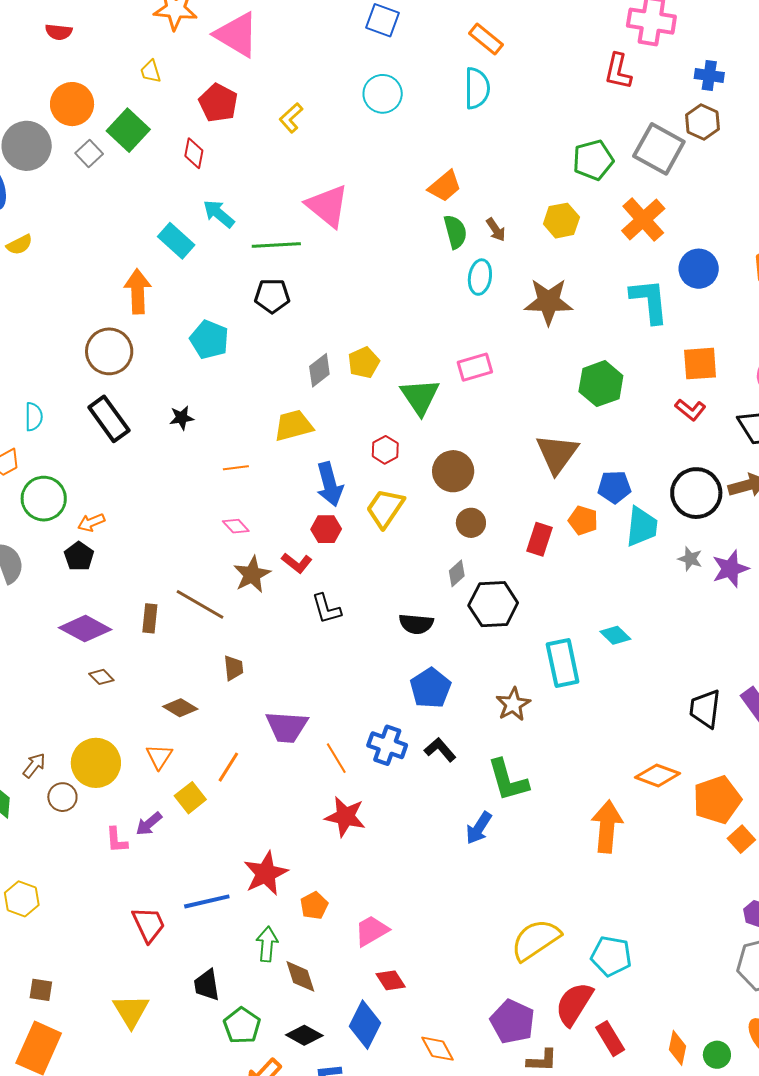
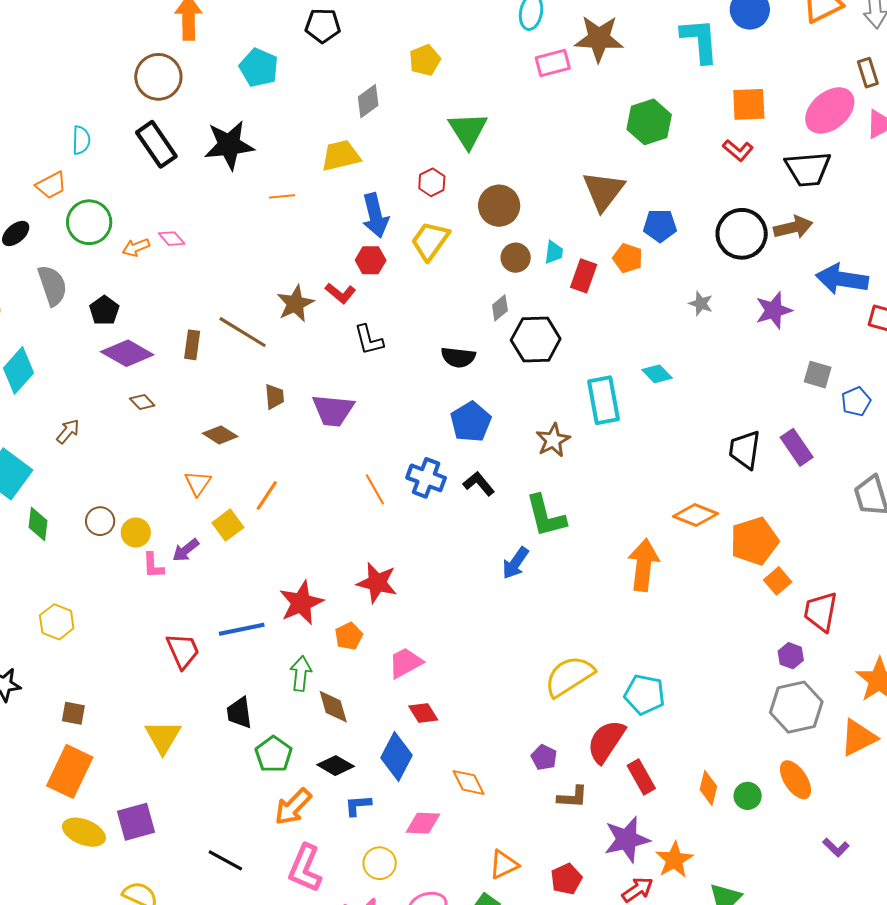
yellow pentagon: (364, 363) -> (425, 60), moved
pink rectangle: (475, 367) -> (553, 63), moved
black star: (182, 418) -> (229, 145), size x2.0
pink diamond: (236, 526) -> (172, 239), moved
cyan trapezoid: (642, 527) -> (554, 252), moved, size x0.6
black pentagon: (79, 556) -> (104, 310), moved
gray star: (690, 559) -> (701, 304), moved
purple trapezoid: (287, 727) -> (333, 410), moved
yellow circle: (96, 763) -> (136, 533), moved, size x0.6
brown arrow: (34, 765) -> (68, 431), moved
red star: (345, 817) -> (377, 583), moved
purple pentagon: (512, 1022) -> (544, 757), size x0.6

